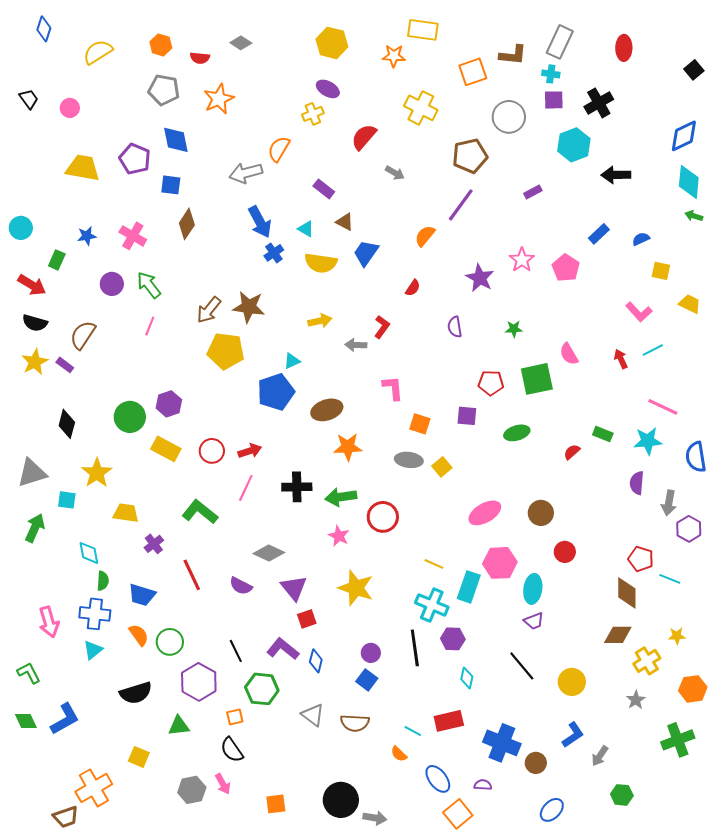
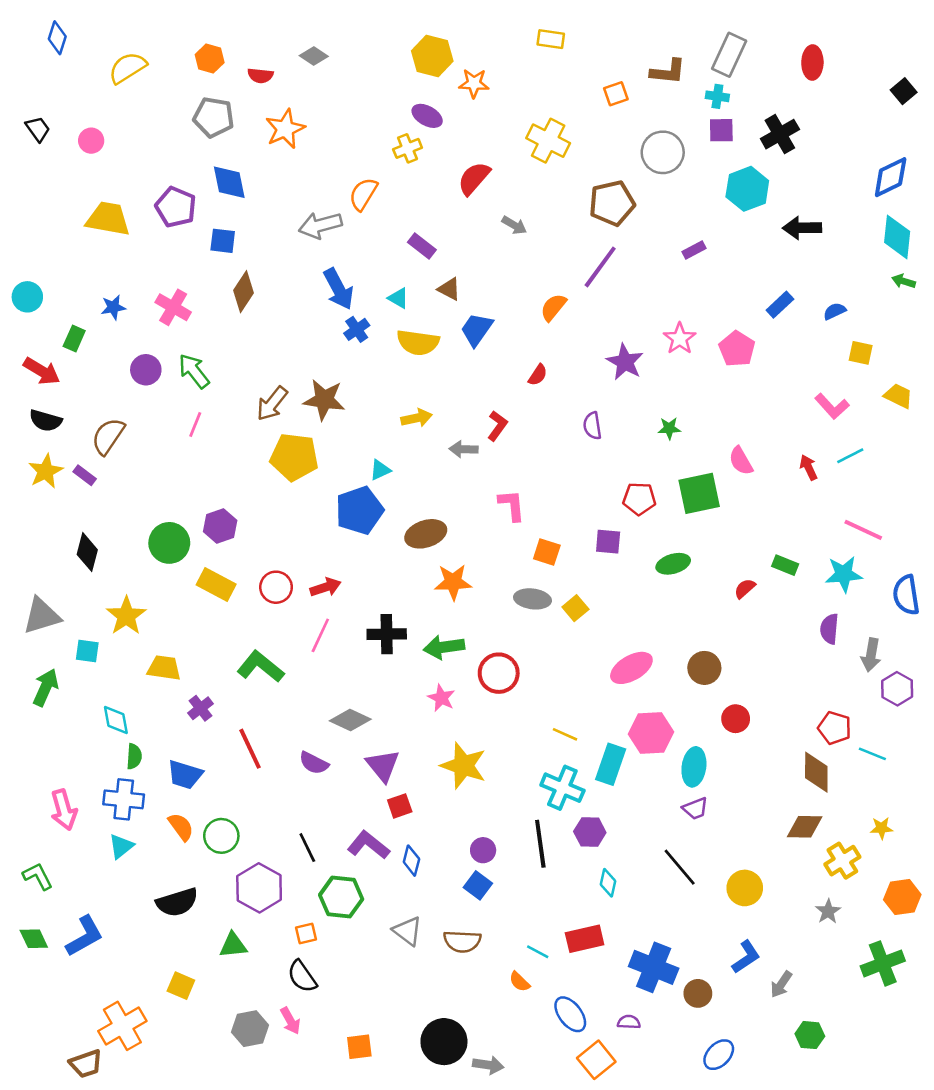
yellow rectangle: (423, 30) -> (551, 39), size x0.7
orange star: (394, 56) -> (474, 83), moved
orange square: (473, 72) -> (616, 94), size x0.7

